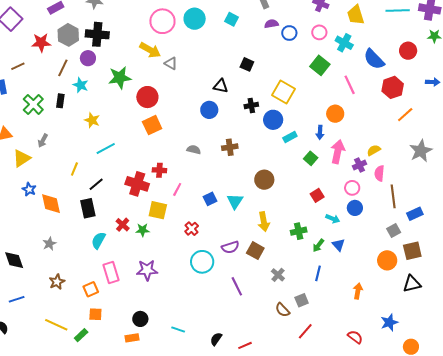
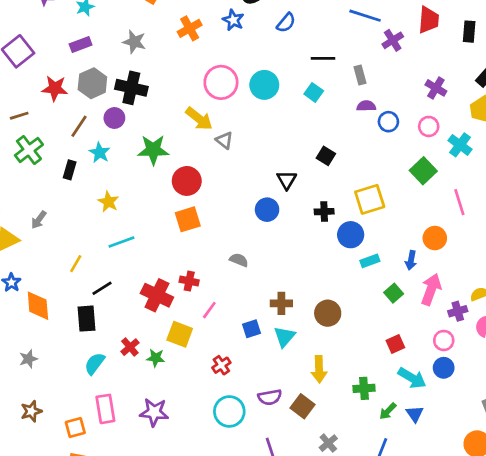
black triangle: (221, 86) -> (287, 180), turned 42
yellow square: (284, 92) -> (370, 199), turned 35
green cross: (33, 104) -> (29, 150), moved
brown cross: (230, 147) -> (281, 303), moved
cyan arrow: (333, 219) -> (412, 378), size x1.5

